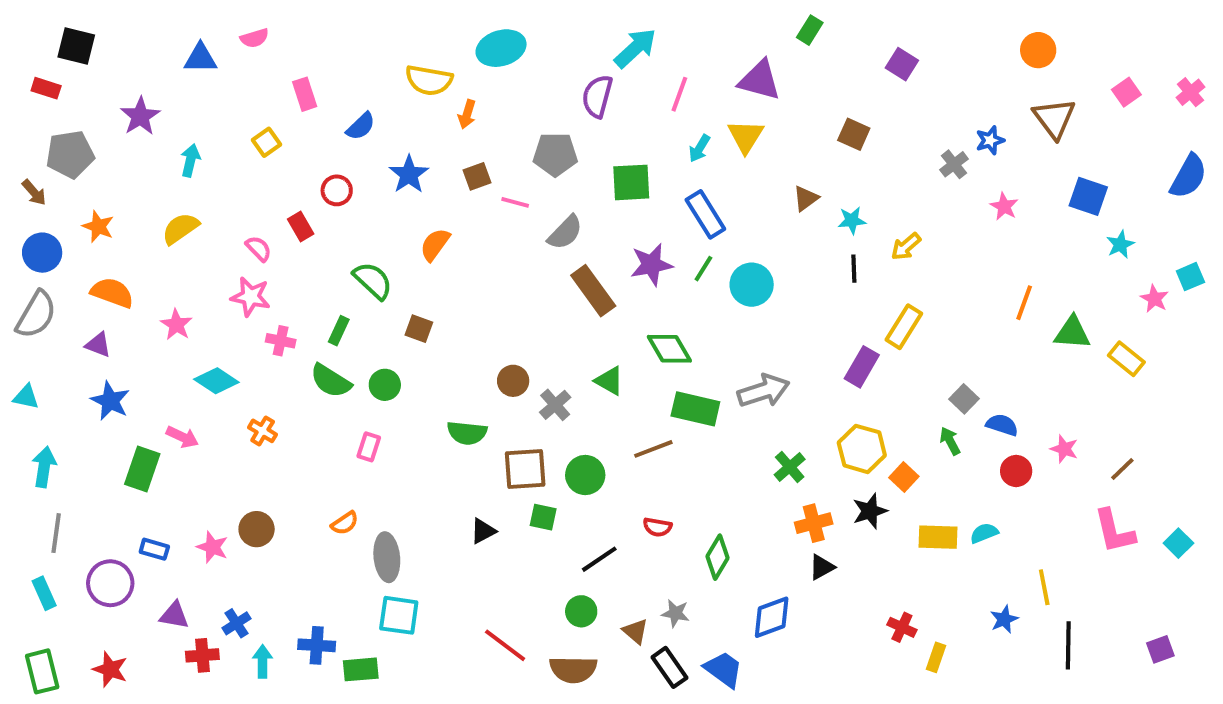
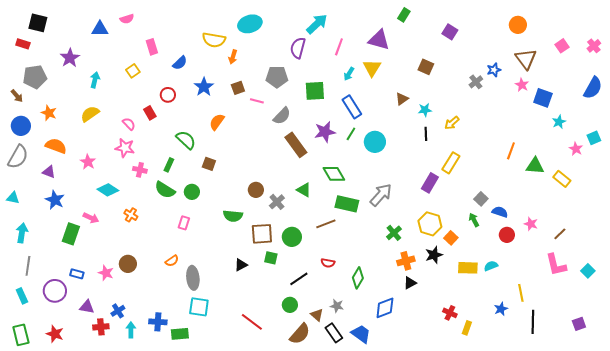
pink star: (1004, 206) -> (522, 85), moved
gray arrow: (764, 391) -> (381, 195), turned -30
brown semicircle: (573, 669) -> (300, 334), moved, turned -50

